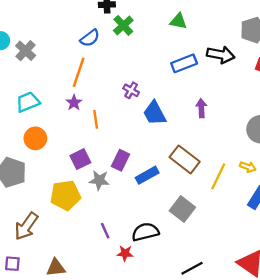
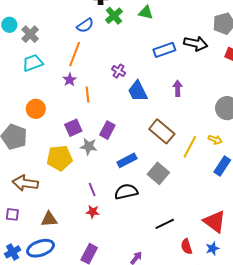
green triangle: (178, 21) -> (146, 13), moved
cyan trapezoid: (28, 102) -> (33, 63), moved
blue rectangle: (147, 175) -> (127, 160), moved
brown arrow: (26, 226) -> (25, 183), turned 60
red star: (125, 253) -> (93, 212), moved

